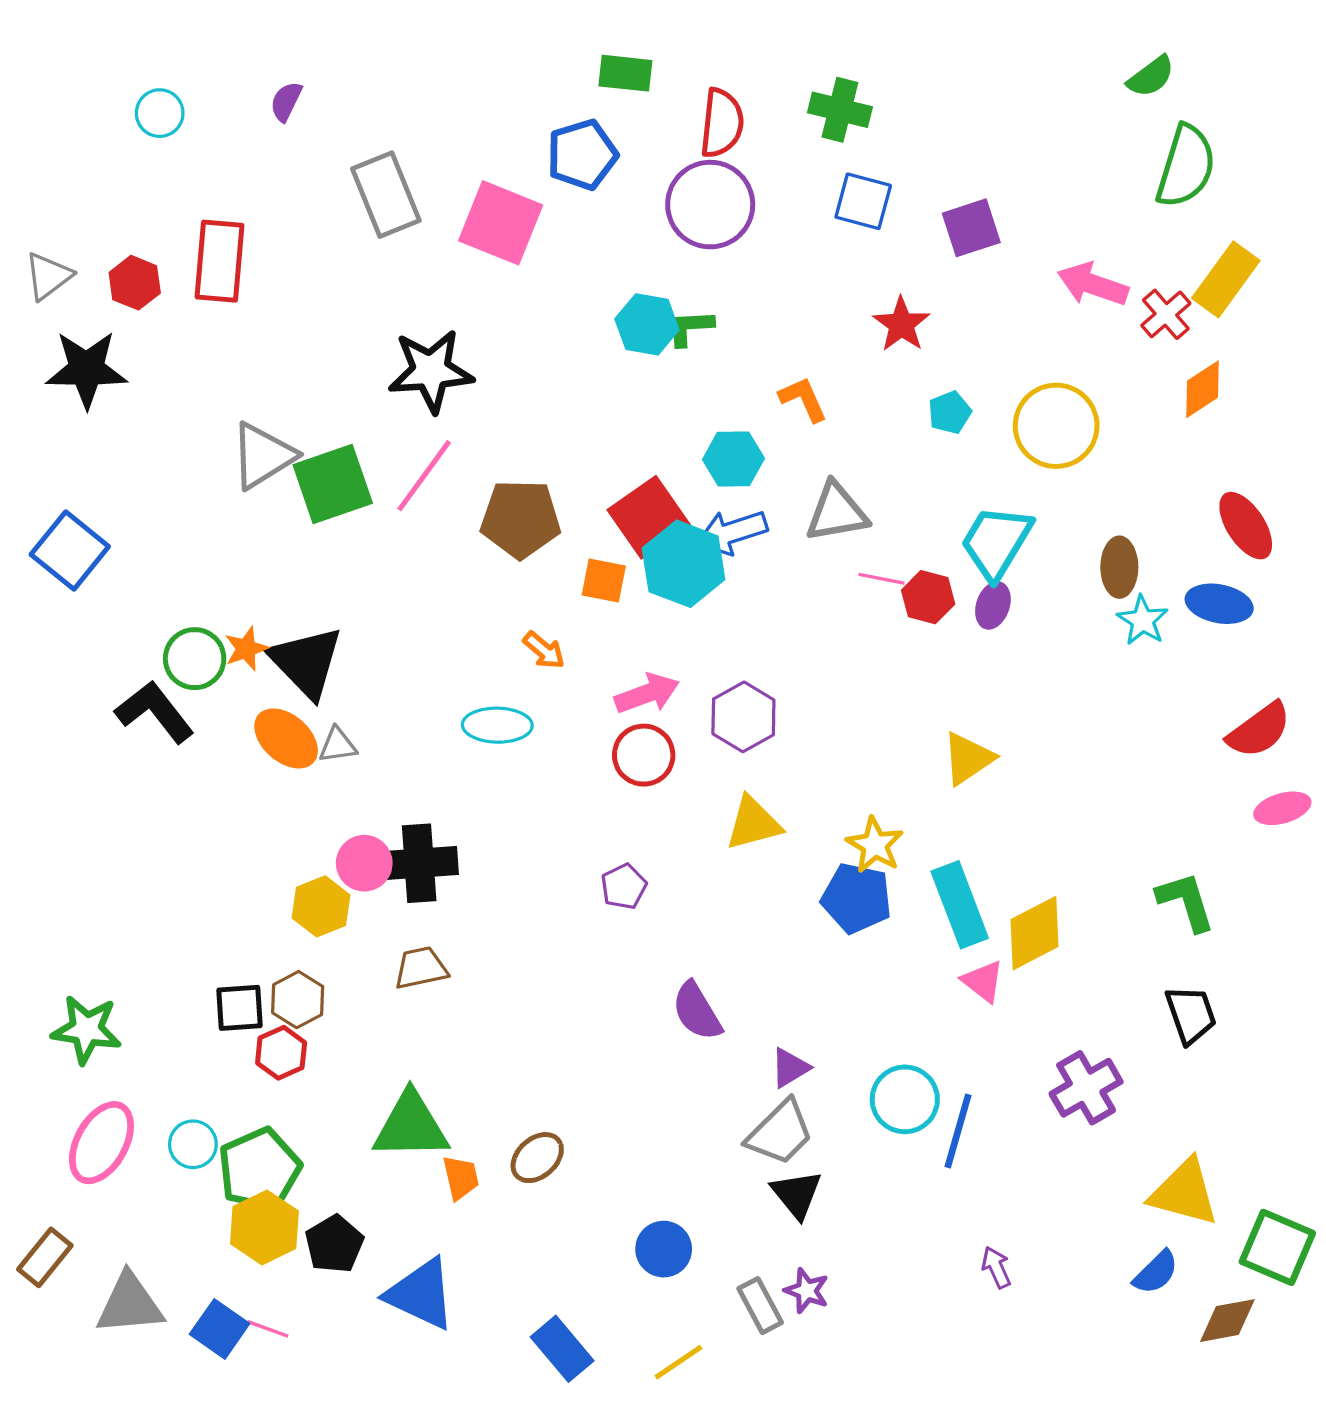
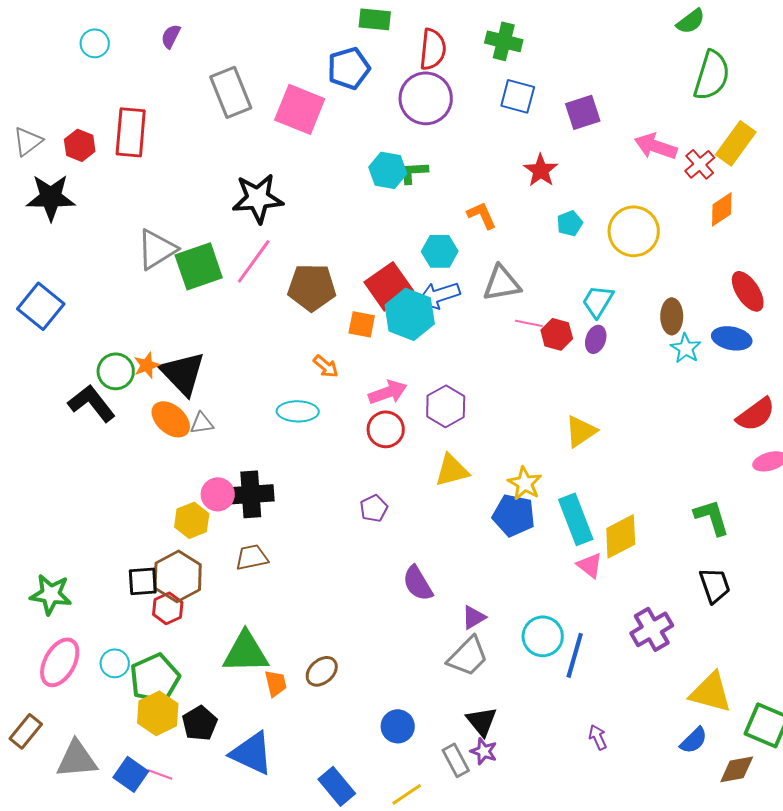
cyan trapezoid: (996, 542) -> (598, 301), size x0.7
brown hexagon: (298, 1000) -> (178, 576), size x1.5
black triangle: (797, 1194) -> (482, 721), moved

